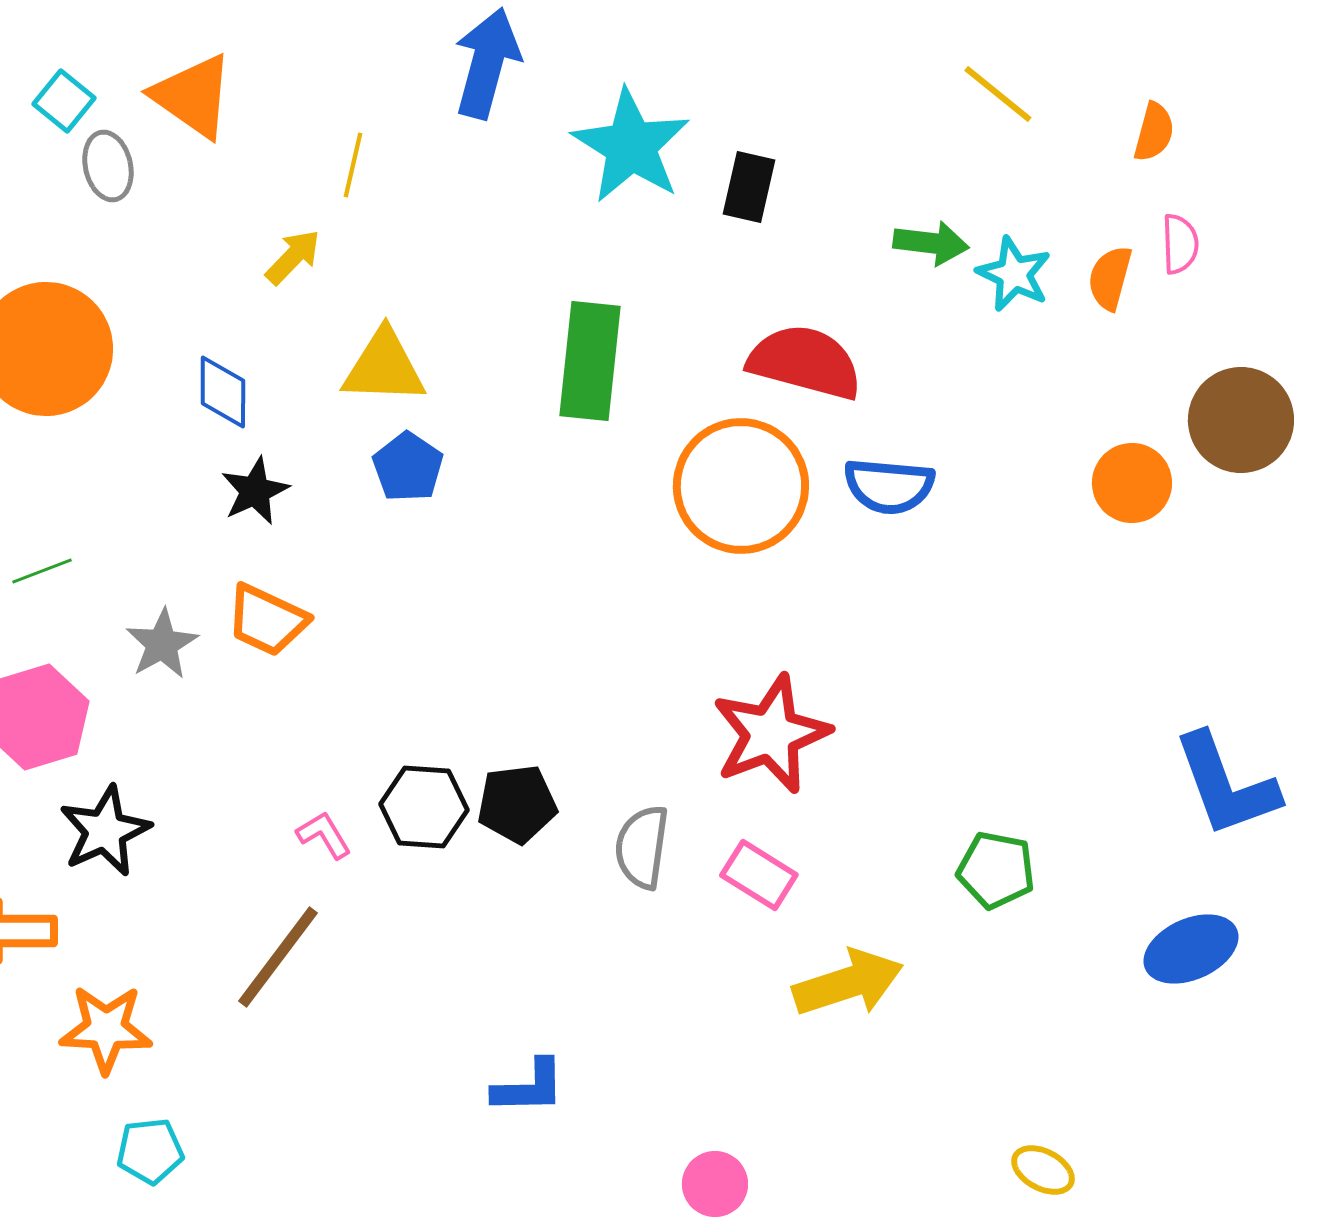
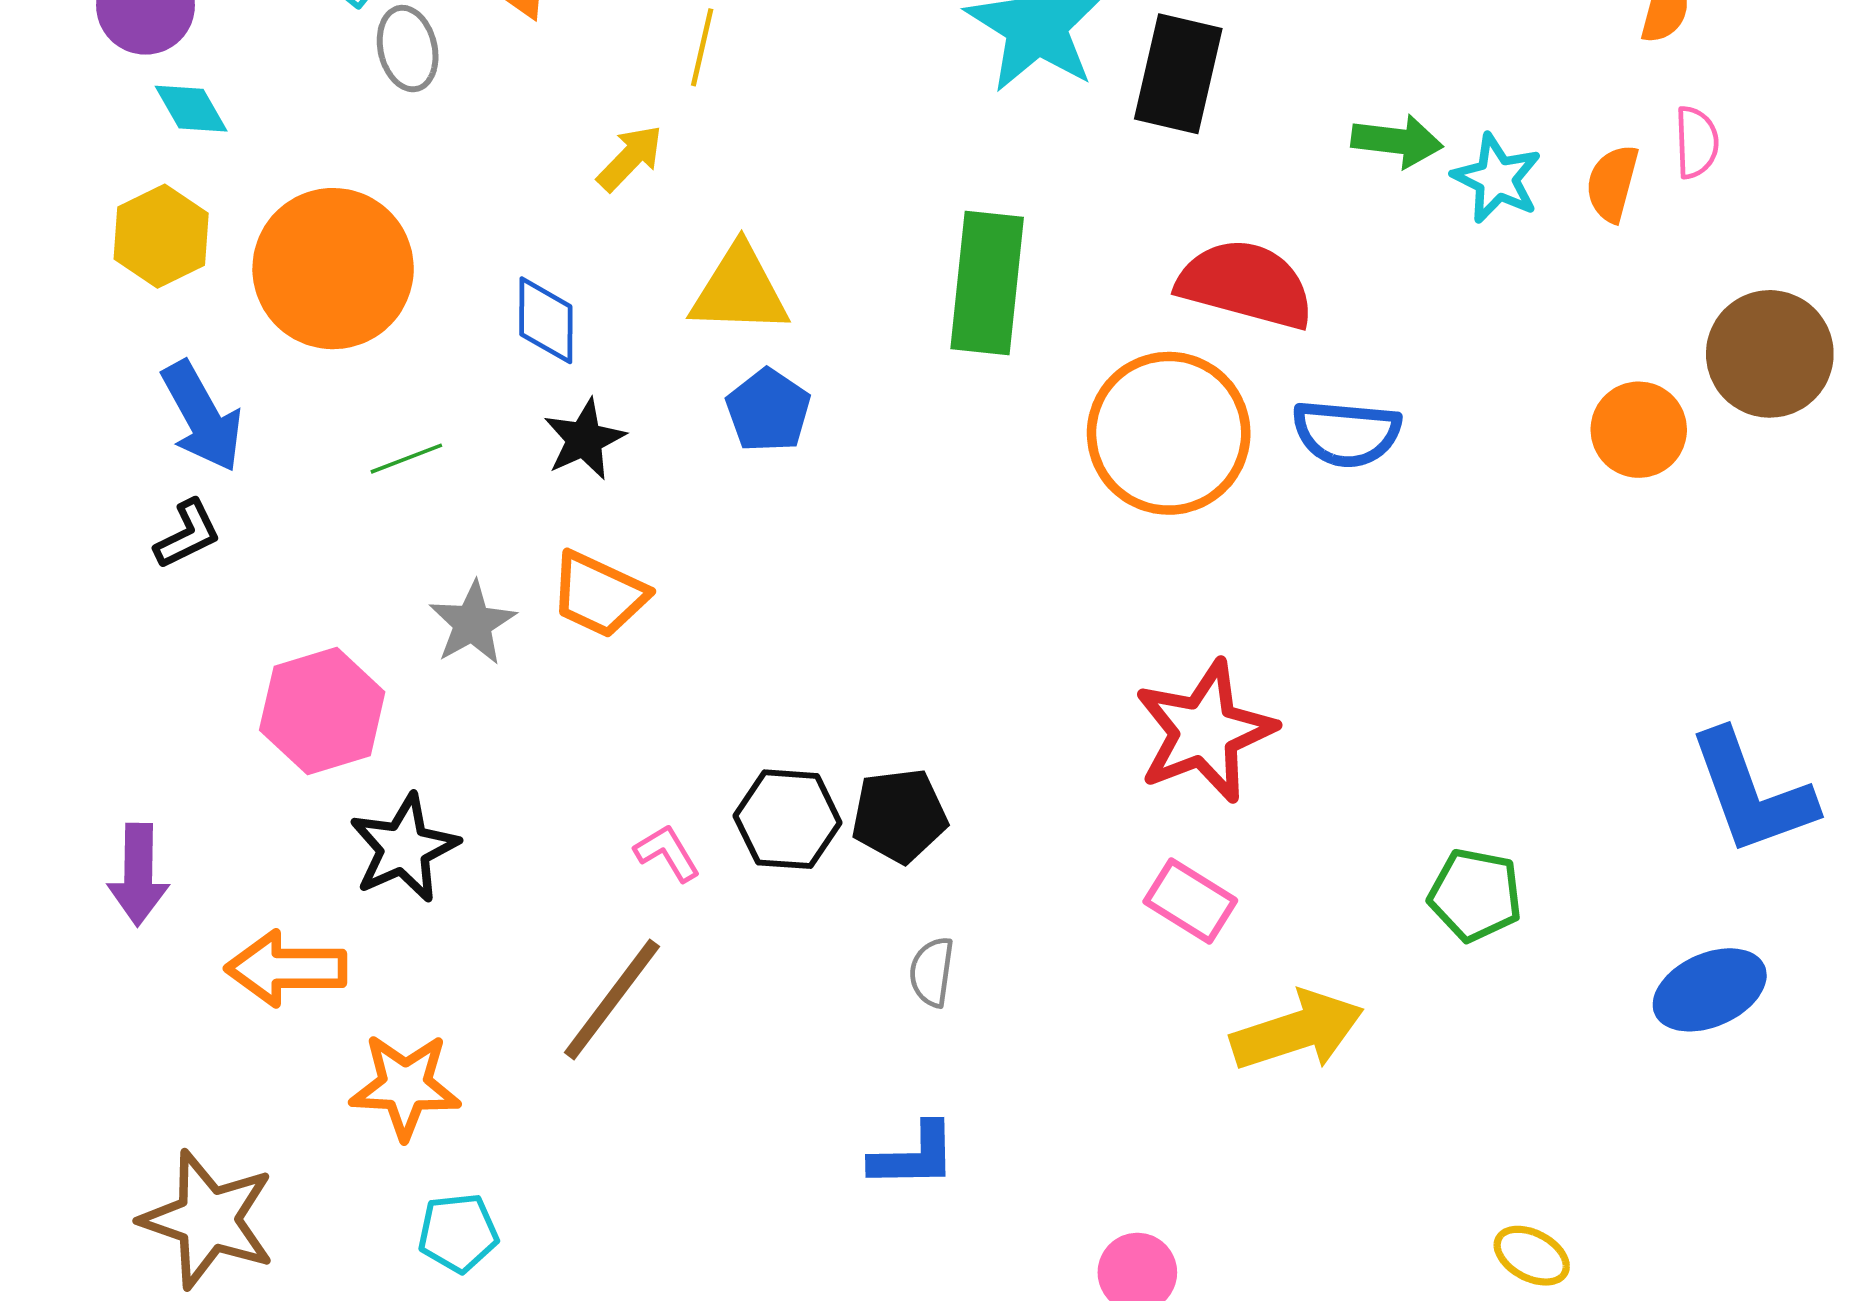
black rectangle: (749, 187) -> (1178, 74), size x1.4
green line: (42, 571) -> (406, 459), moved
gray semicircle: (642, 847) -> (932, 972), moved, size x0.7

